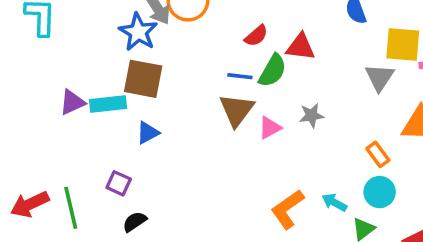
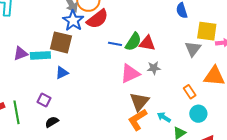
blue star: (138, 32) -> (73, 21), moved
red semicircle: (256, 36) -> (97, 19), moved, size x1.6
red triangle: (300, 47) -> (147, 43), moved
brown triangle: (237, 110) -> (139, 102), moved
pink triangle: (270, 128) -> (130, 74), size x1.5
cyan circle: (380, 192) -> (198, 114), moved

